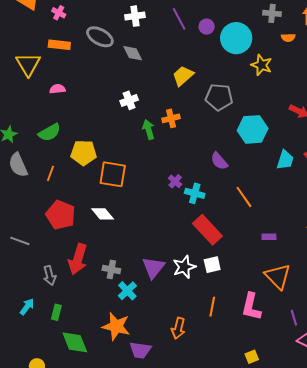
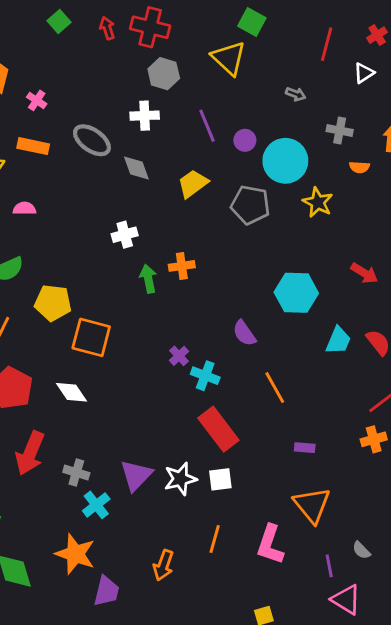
yellow trapezoid: (183, 76) -> (193, 184), moved
gray pentagon: (219, 97) -> (250, 205), moved
purple trapezoid: (140, 350) -> (106, 591), turned -90

